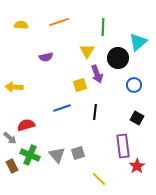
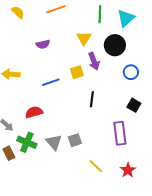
yellow semicircle: (21, 25) -> (18, 12), turned 40
cyan triangle: (138, 42) -> (126, 18), moved
blue line: (62, 108) -> (51, 82), moved
red semicircle: (26, 125) -> (34, 112), moved
red star: (137, 166) -> (128, 170), moved

